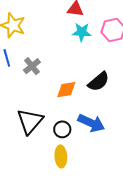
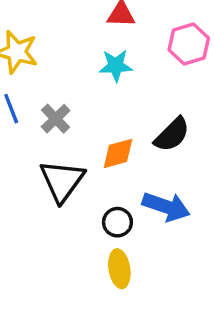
cyan star: (82, 32) -> (116, 66), moved
black triangle: (30, 121) -> (62, 181), moved

